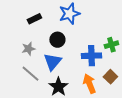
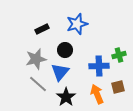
gray star: (28, 49) -> (36, 59), size x1.5
brown square: (110, 77) -> (118, 87), turned 32

